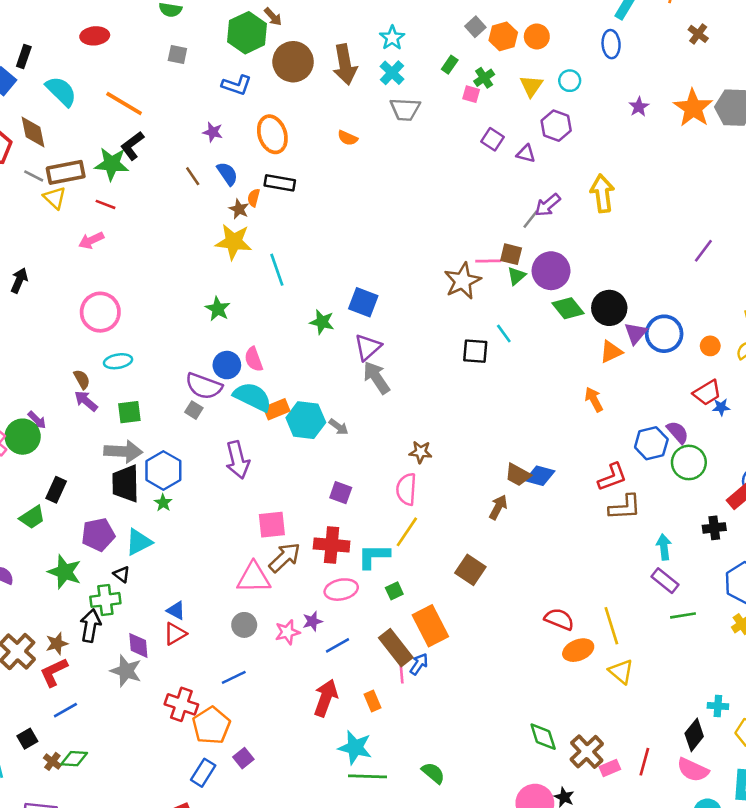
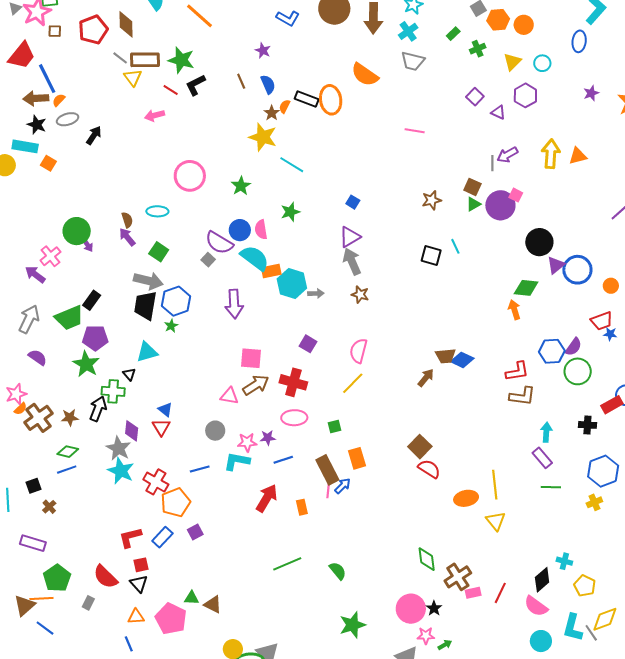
pink square: (471, 94) -> (516, 195), moved
orange ellipse: (272, 134) -> (331, 100), moved
orange semicircle: (348, 138) -> (365, 75), size x1.8
black L-shape: (132, 146) -> (195, 85), moved
gray line: (531, 219) -> (492, 163), turned -49
pink line: (488, 261) -> (415, 131), moved
cyan line: (277, 270) -> (292, 165), turned -50
brown star: (463, 281) -> (432, 200), size x0.7
blue square: (363, 302) -> (353, 202), size x0.6
green diamond: (568, 308) -> (526, 288), moved, turned -55
pink circle: (100, 312) -> (190, 176), moved
green star: (322, 322) -> (290, 212), moved, turned 30
orange triangle: (611, 352) -> (578, 156), moved
green square: (129, 412) -> (159, 252), turned 30
gray arrow: (339, 427) -> (316, 293), turned -49
purple semicircle: (678, 432) -> (573, 347), turned 66
green circle: (23, 437) -> (77, 231), moved
brown star: (421, 452) -> (360, 295), moved
brown trapezoid: (518, 475) -> (446, 356), turned -45
green trapezoid: (32, 517) -> (69, 318), size x1.4
purple pentagon: (98, 535) -> (95, 338), moved
cyan L-shape: (374, 556) -> (237, 461), moved
brown square: (470, 570) -> (420, 447), moved
pink triangle: (254, 578) -> (229, 396), size x0.7
red semicircle: (559, 619) -> (429, 469), moved
orange rectangle: (430, 626) -> (357, 458), size x0.7
red triangle: (175, 634) -> (161, 427), turned -42
red L-shape: (54, 672) -> (130, 537), moved
cyan star: (355, 748) -> (121, 471), moved
green diamond: (74, 759) -> (68, 452), moved
green line: (368, 776) -> (287, 564), turned -36

